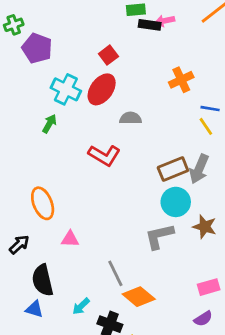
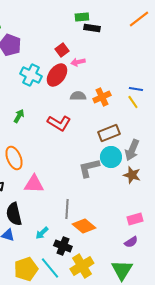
pink arrow: (165, 21) -> (78, 62), moved
orange cross: (181, 80) -> (102, 97), moved
green arrow: (49, 124) -> (19, 116), moved
gray arrow: (199, 169) -> (132, 150), moved
gray L-shape: (159, 236) -> (89, 168), moved
pink triangle: (70, 239) -> (34, 184), size x1.5
gray line: (115, 273) -> (67, 209), turned 30

